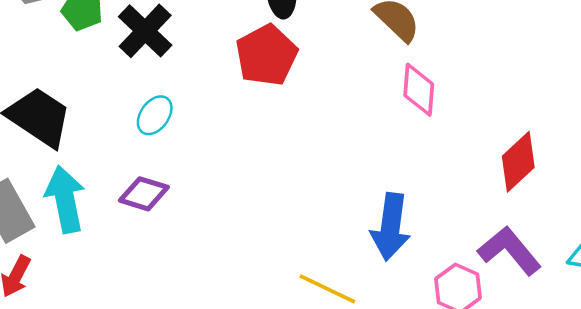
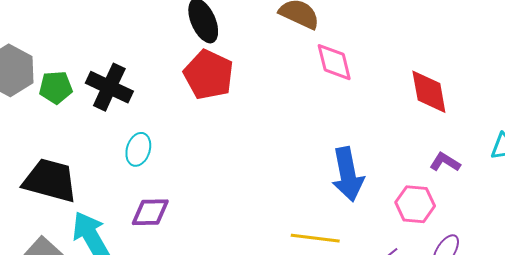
red diamond: (518, 162) -> (429, 92), turned -39
purple L-shape: (510, 251) -> (445, 162), size x0.6

